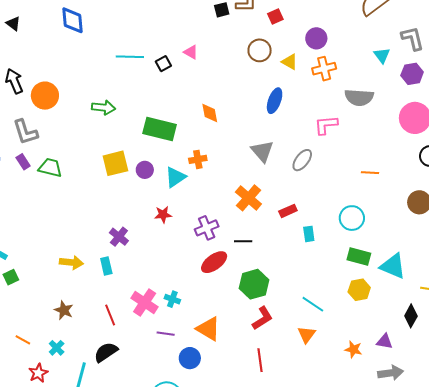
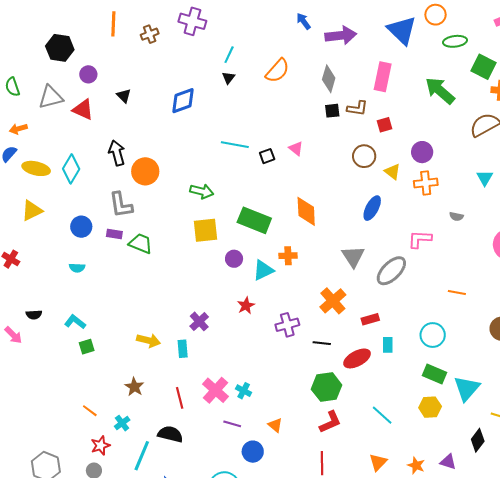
blue diamond: (72, 20) -> (183, 101), turned 68
gray semicircle: (359, 97) -> (456, 216), size x0.5
orange diamond: (210, 113) -> (306, 211), size x1.4
gray ellipse: (302, 160) -> (391, 271), size x1.4
purple rectangle: (23, 162) -> (114, 234), turned -56
yellow square: (115, 163) -> (205, 230), moved
red star: (163, 215) -> (246, 306), turned -30
red ellipse: (214, 262) -> (357, 358), moved
cyan triangle: (393, 266) -> (467, 388), turned 40
orange triangle: (208, 329) -> (275, 425), size x0.6
orange triangle: (307, 335) -> (378, 462), moved
black semicircle: (106, 352) -> (170, 434), turned 40

